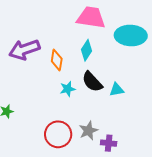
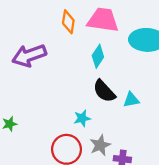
orange diamond: (57, 60) -> (68, 22), moved
cyan star: (68, 89) -> (82, 118), moved

